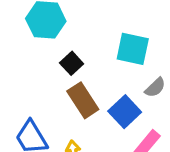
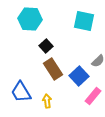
cyan square: (133, 49) -> (84, 21), moved

